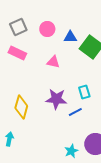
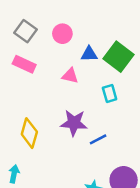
gray square: (18, 27) -> (25, 31), turned -30
blue triangle: (70, 37) -> (89, 54), moved
cyan rectangle: (84, 92) -> (110, 94), moved

